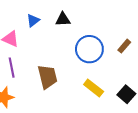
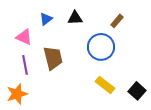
brown rectangle: (124, 46) -> (117, 21), moved
brown trapezoid: (47, 77) -> (53, 58), moved

